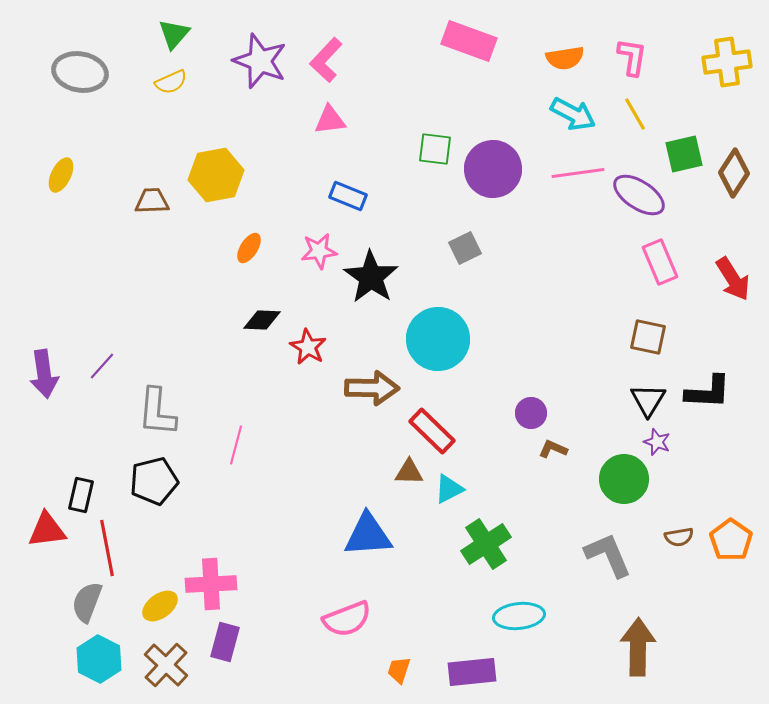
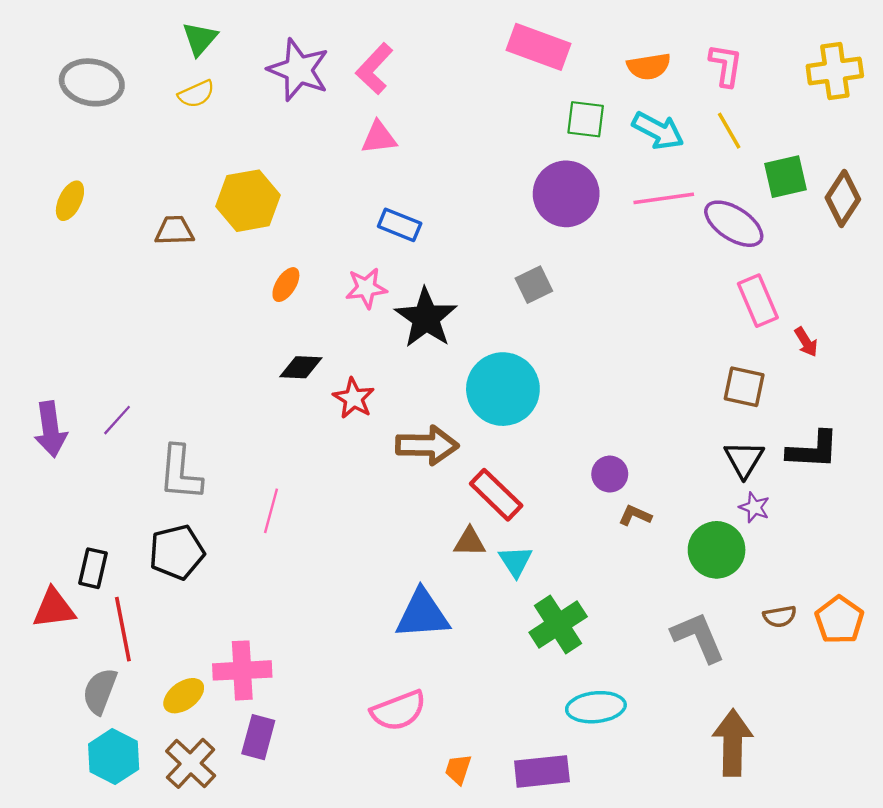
green square: (435, 149) -> (586, 119), moved
red arrow: (733, 279) -> (806, 342), moved, size x0.6
cyan triangle: (449, 489) -> (516, 561), turned -36

